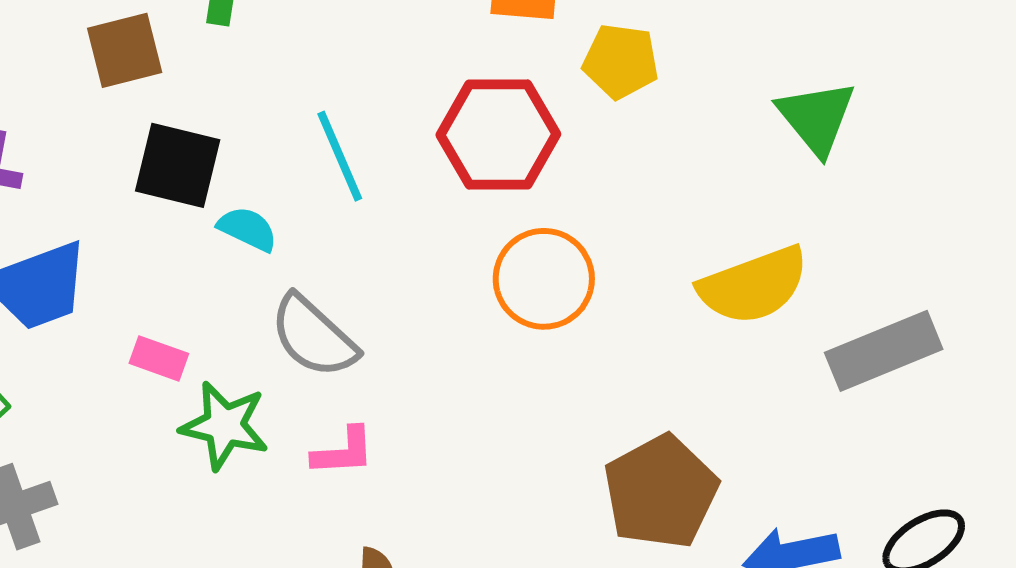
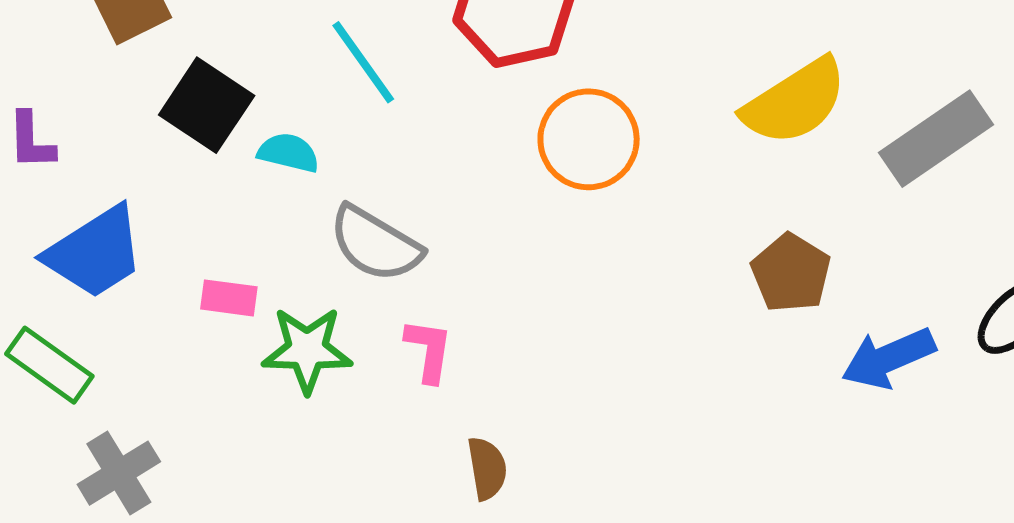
black square: (178, 165) -> (207, 105), turned 32
pink L-shape: (343, 452) -> (429, 350), turned -66
brown pentagon: (661, 492) -> (791, 273), moved, size x0.7

